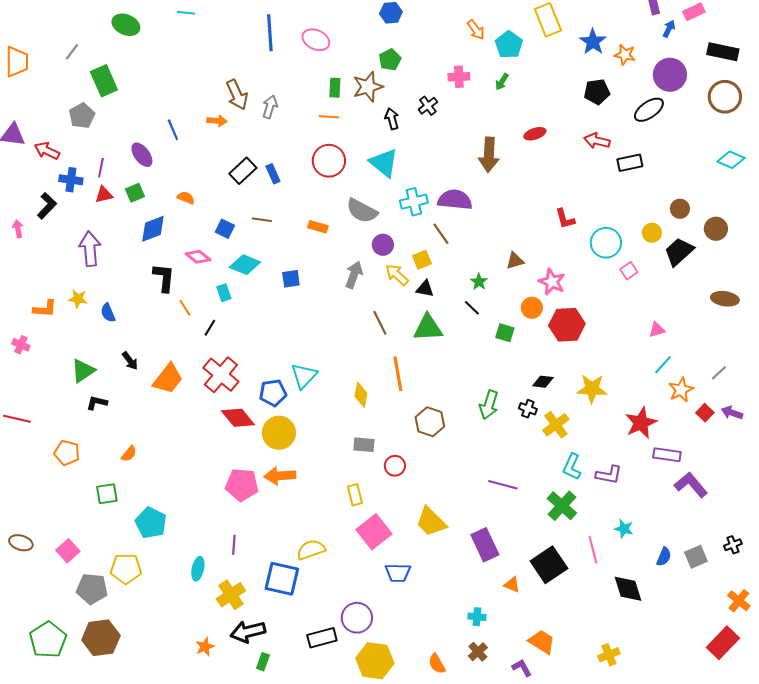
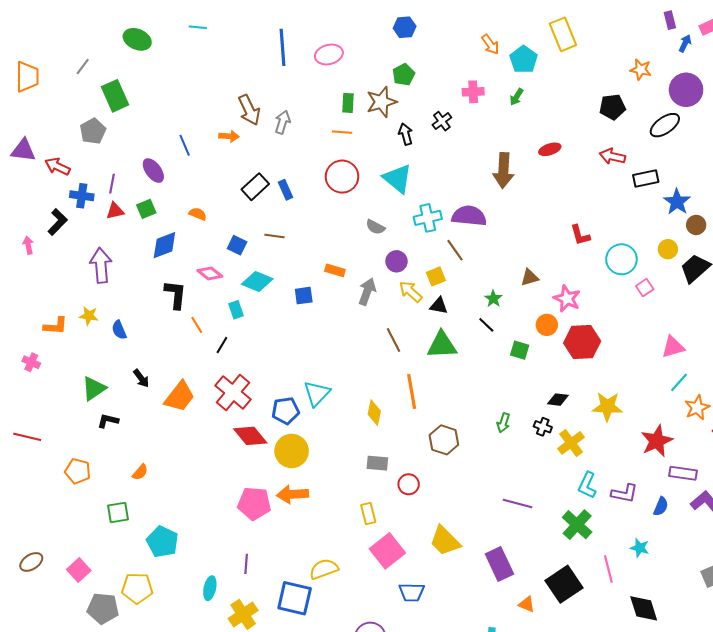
pink ellipse: (316, 40) -> (329, 54), turned -40
blue star: (593, 42) -> (677, 202), moved
gray semicircle: (362, 211) -> (375, 227), size x0.6
orange rectangle: (318, 227) -> (335, 270), moved
pink triangle: (657, 330) -> (673, 347), size x1.4
green arrow: (489, 405) -> (503, 423), size x0.7
brown ellipse: (21, 543) -> (31, 562), turned -50
blue semicircle: (664, 557) -> (661, 506), moved

